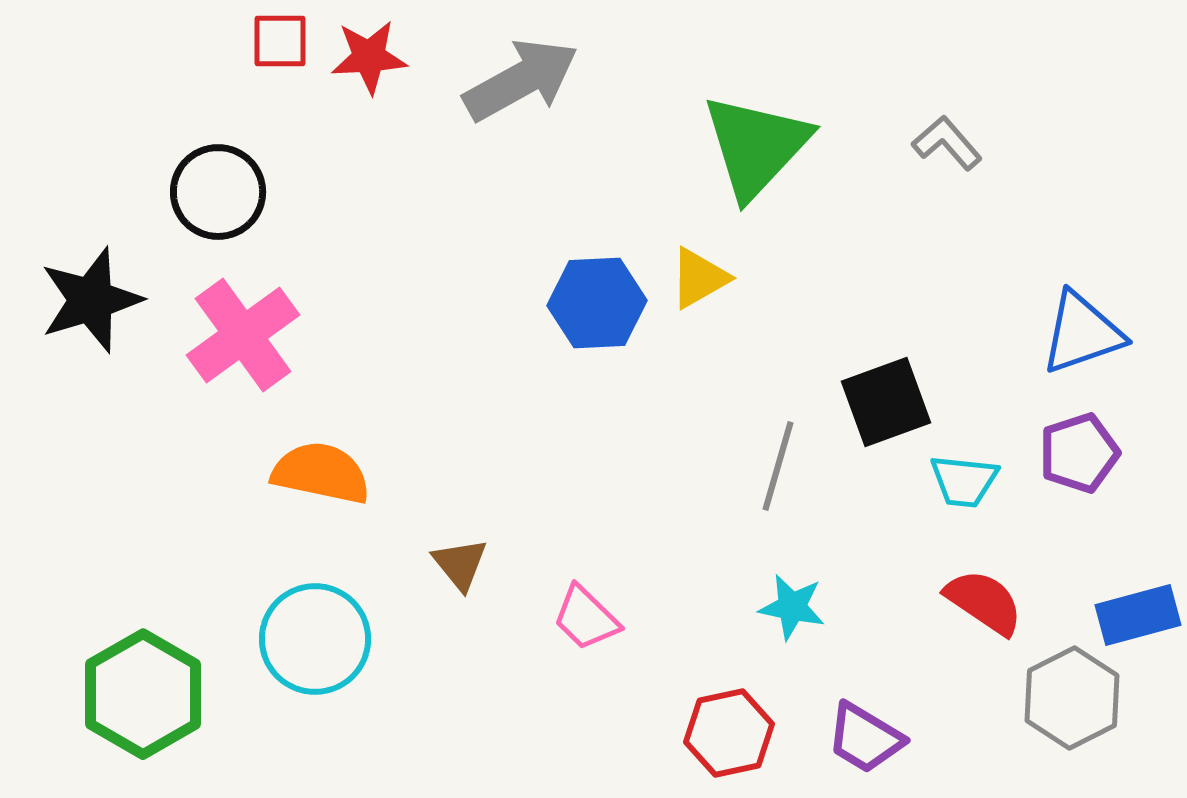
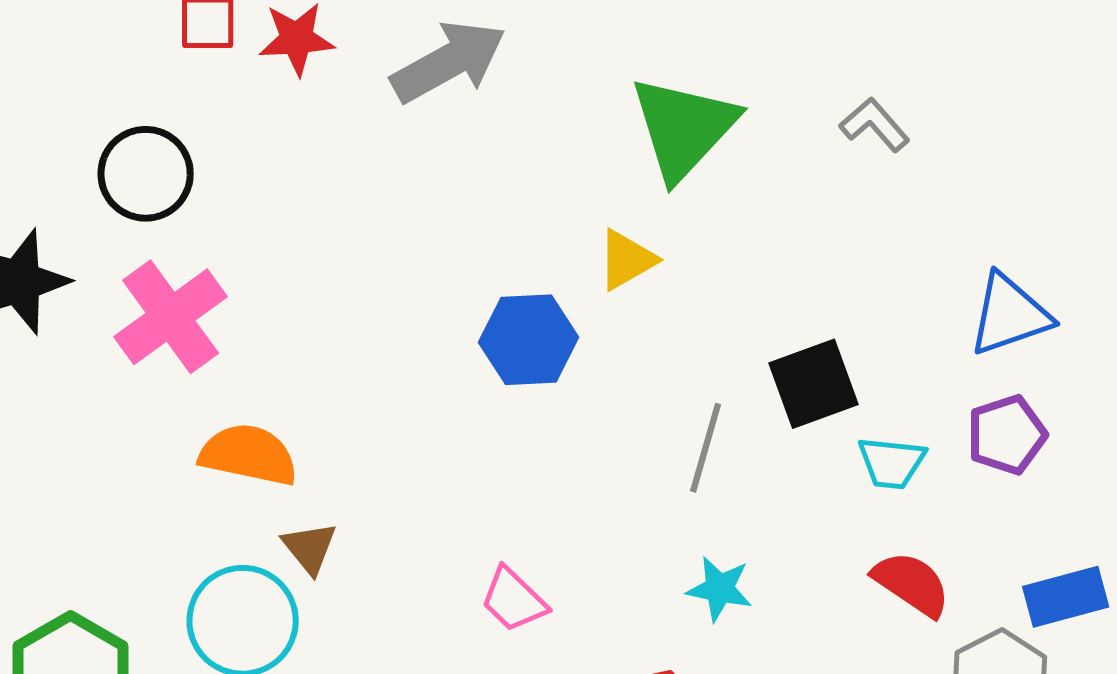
blue hexagon: (597, 303) -> (529, 340), moved
brown triangle: (460, 564) -> (310, 548), moved

